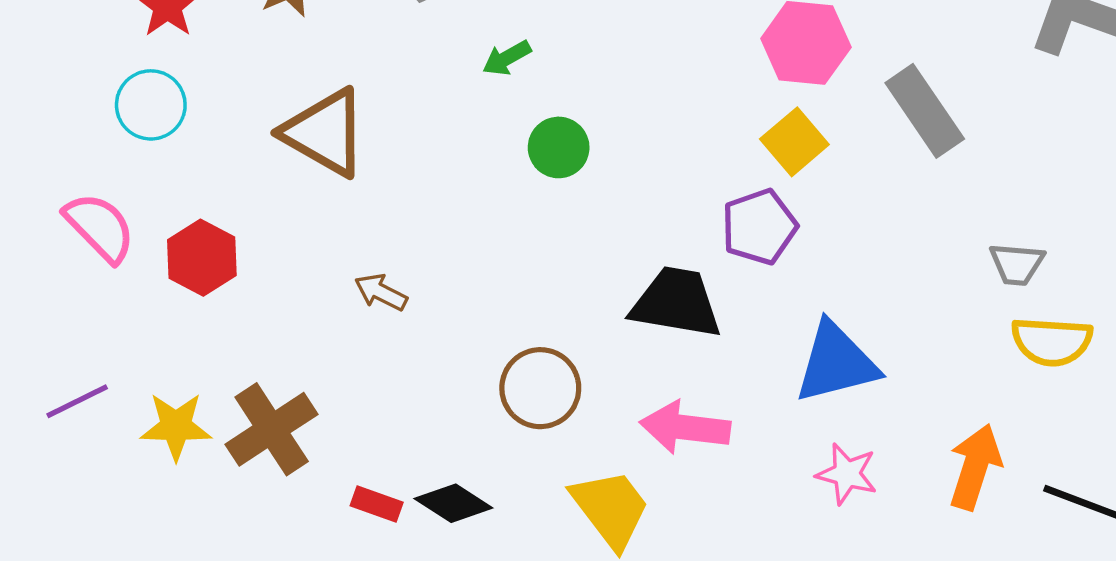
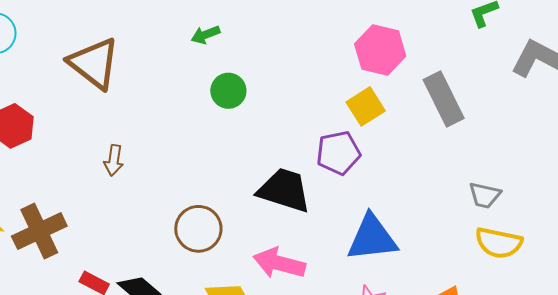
brown arrow: (381, 292) -> (114, 160), turned -116

